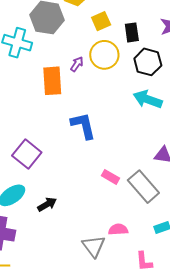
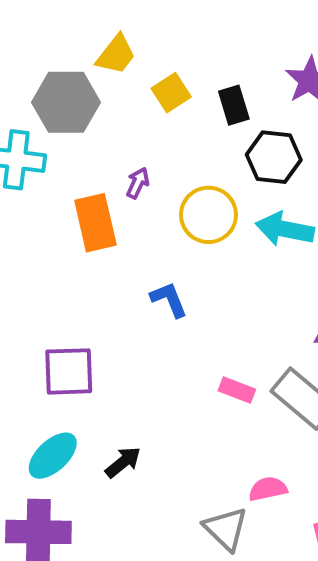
yellow circle: (104, 55) -> (208, 215), moved
blue L-shape: (83, 126) -> (169, 299), size x0.7
purple square: (27, 154) -> (69, 371), turned -32

